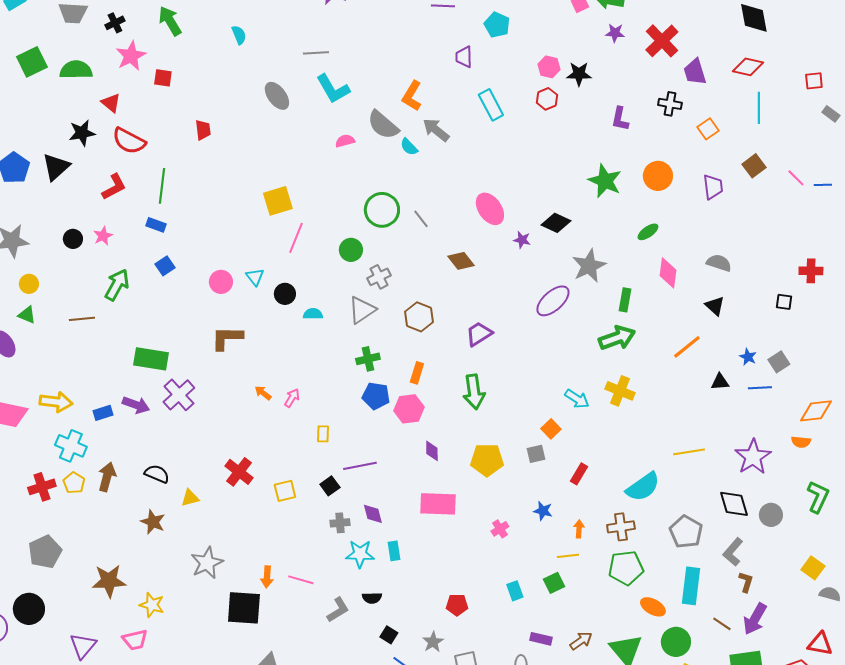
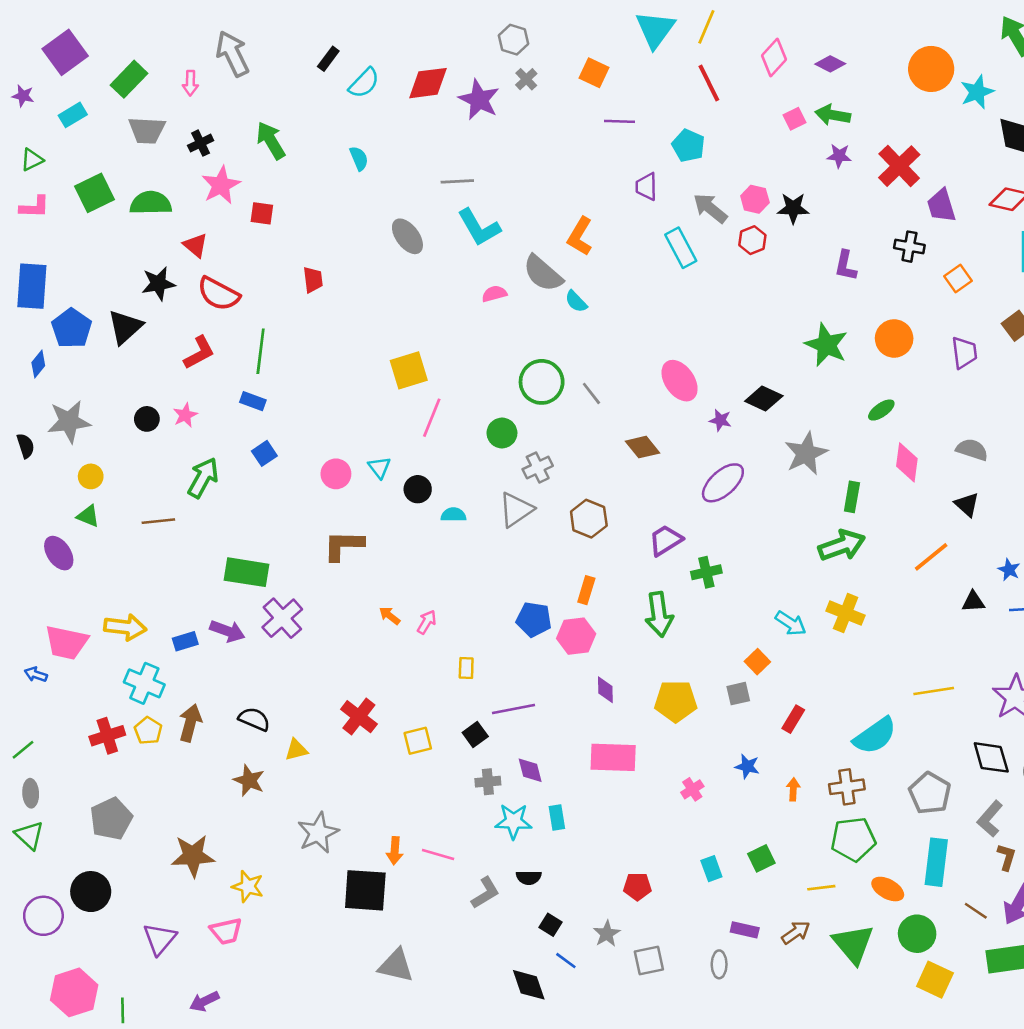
gray arrow: (436, 130) -> (710, 208), moved
purple ellipse: (553, 301) -> (723, 483), moved
green cross: (368, 359) -> (706, 572), moved
yellow line: (568, 556) -> (821, 888), moved

